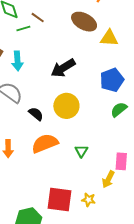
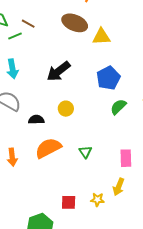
yellow circle: (66, 106) -> (66, 109), size x0.6
black semicircle: (36, 114) -> (36, 120), turned -35
yellow arrow: (108, 179) -> (119, 187), moved
red square: (59, 200) -> (69, 202), size x0.6

